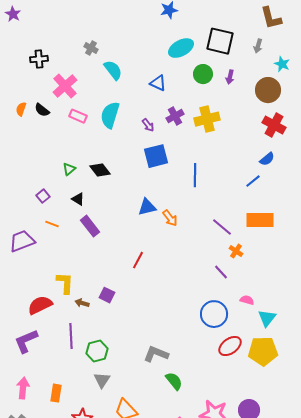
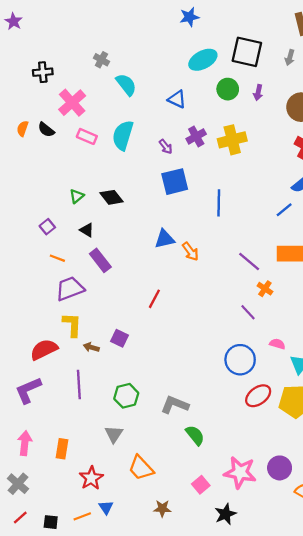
purple trapezoid: (22, 241) -> (70, 289), moved
green hexagon: (97, 351) -> (126, 396), moved

